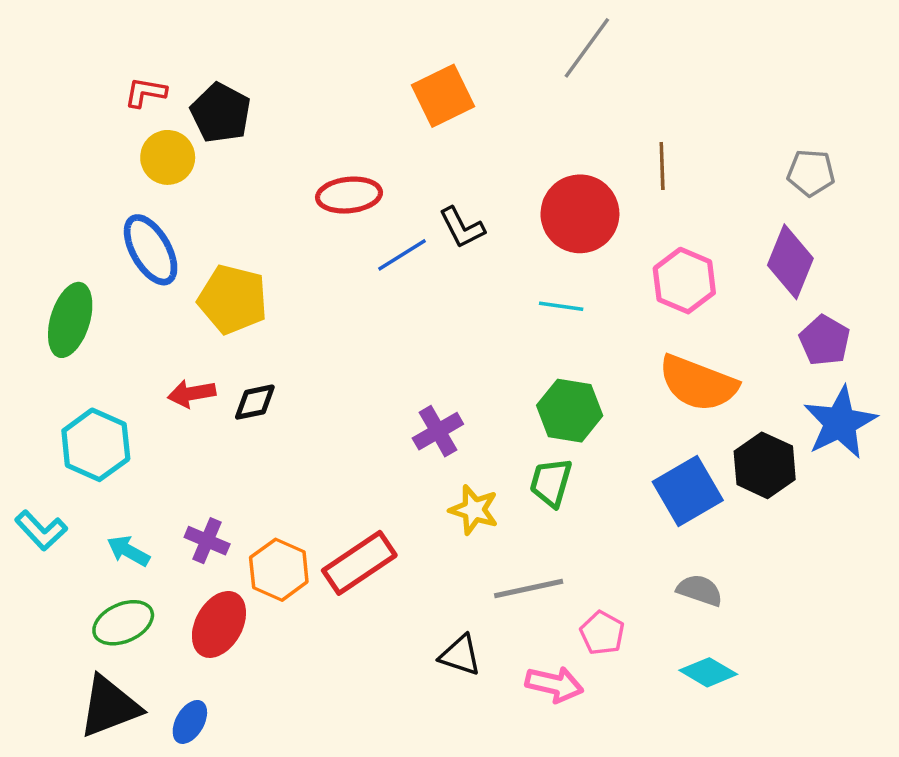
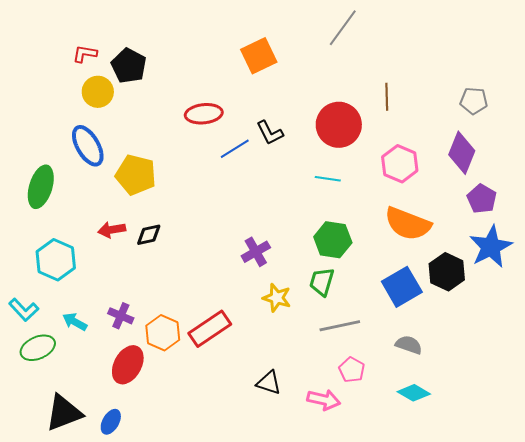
gray line: (529, 589) -> (340, 326), moved
green ellipse: (123, 623) -> (38, 348), moved

